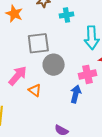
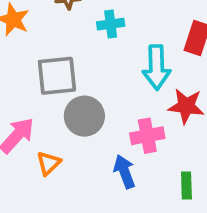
orange triangle: (35, 90) -> (48, 163), turned 40
blue arrow: (76, 94) -> (124, 172), turned -36

